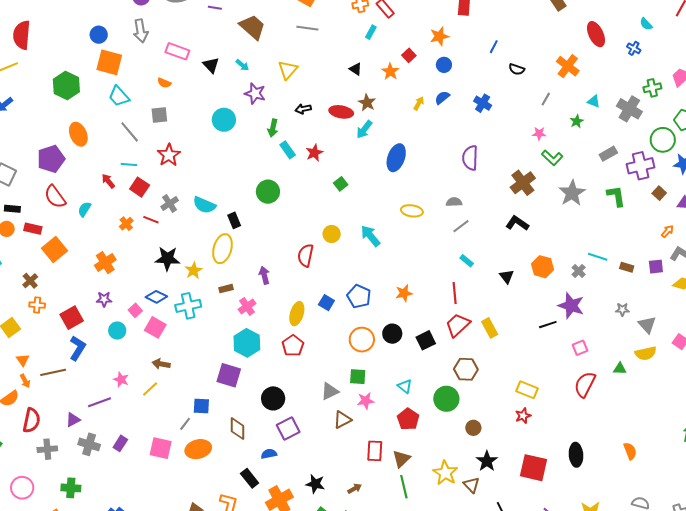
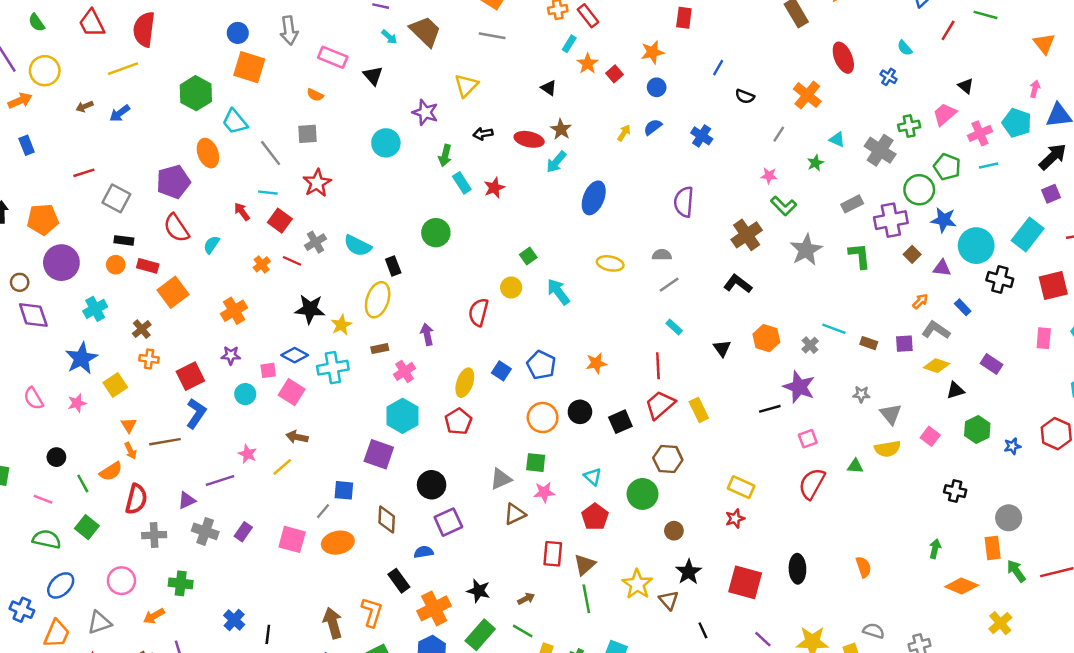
cyan arrow: (242, 65) -> (389, 37), moved
orange star: (390, 72) -> (588, 64), moved
cyan trapezoid: (119, 96) -> (235, 122), moved
green square: (341, 184) -> (528, 256), moved
pink square: (135, 310) -> (268, 370), turned 32

